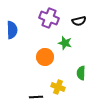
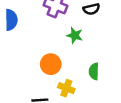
orange circle: (45, 57) -> (51, 64), moved

